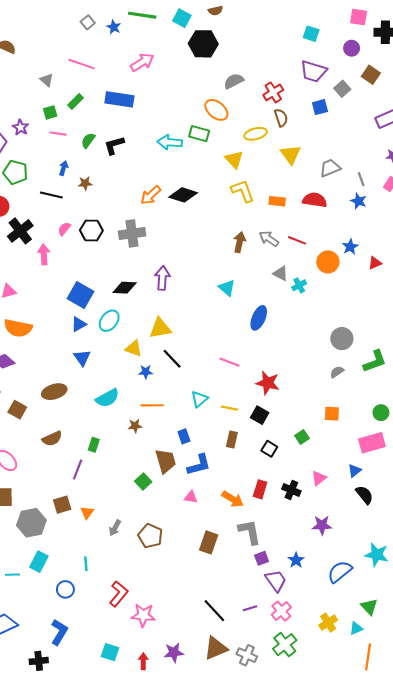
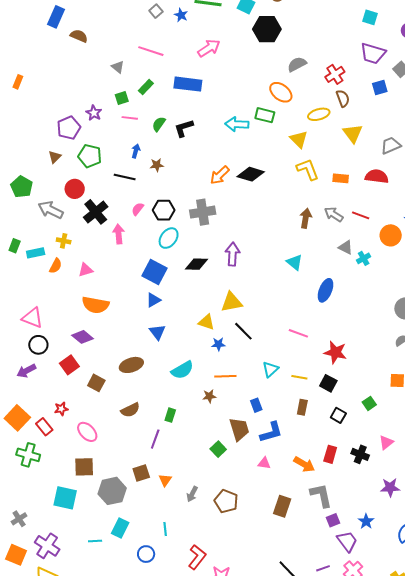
cyan ellipse: (109, 321) -> (169, 238), moved

